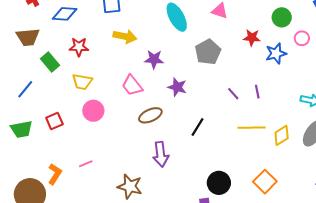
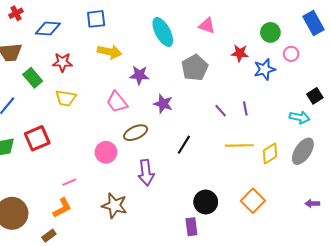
pink circle: (93, 111) -> (106, 152), moved
red square: (54, 121) -> (37, 138), size x1.4
orange L-shape: (55, 174) -> (62, 208), moved, turned 30

